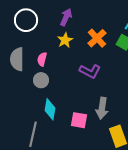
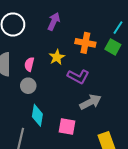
orange cross: (97, 38) -> (85, 43), turned -36
yellow star: (65, 40) -> (57, 57), moved
gray arrow: (102, 108) -> (90, 102), moved, turned -125

